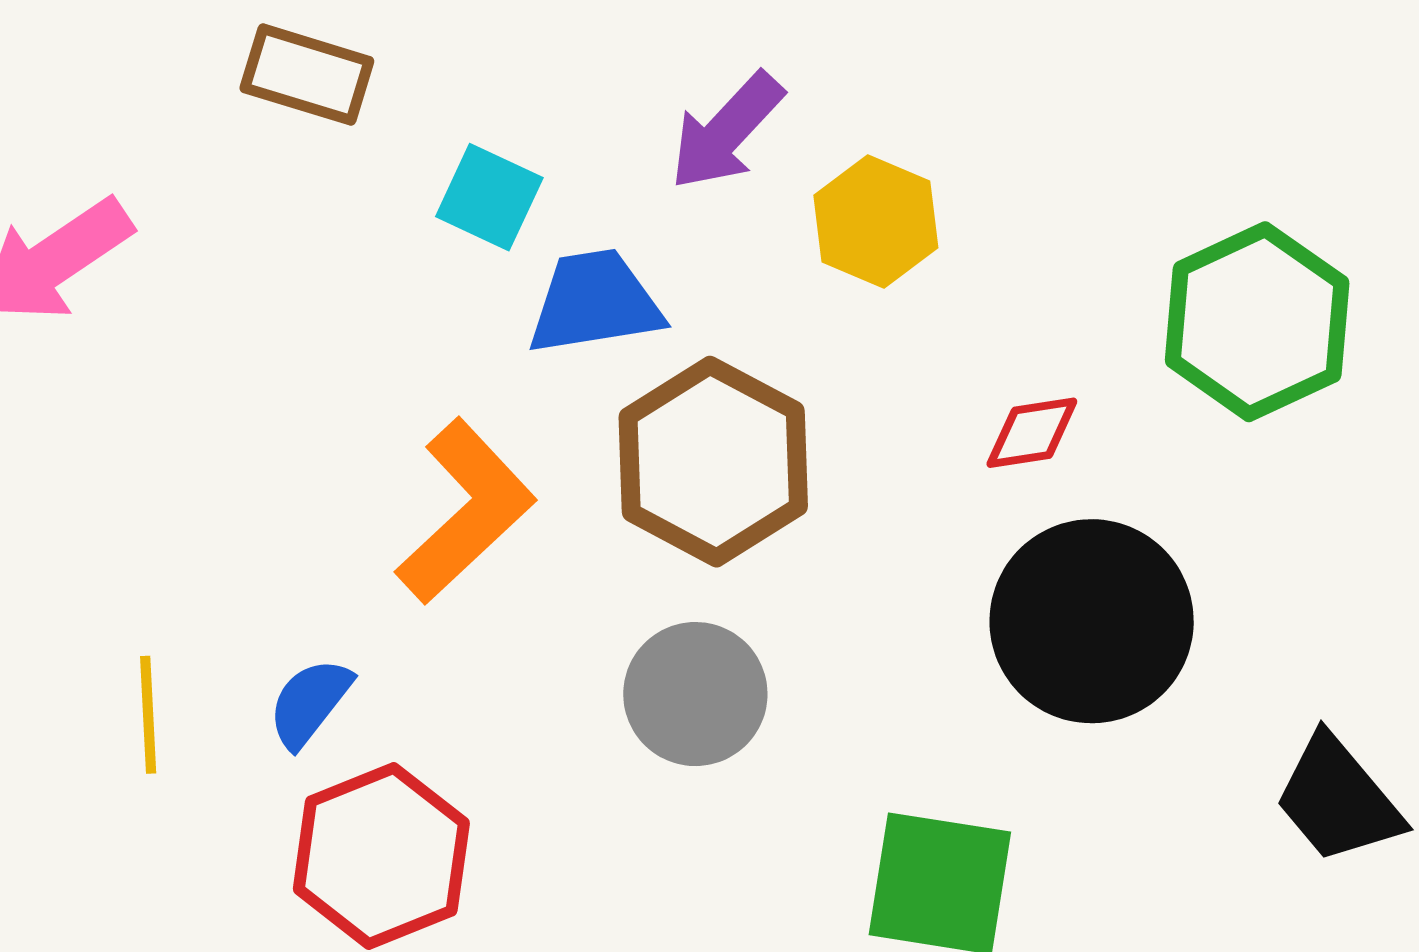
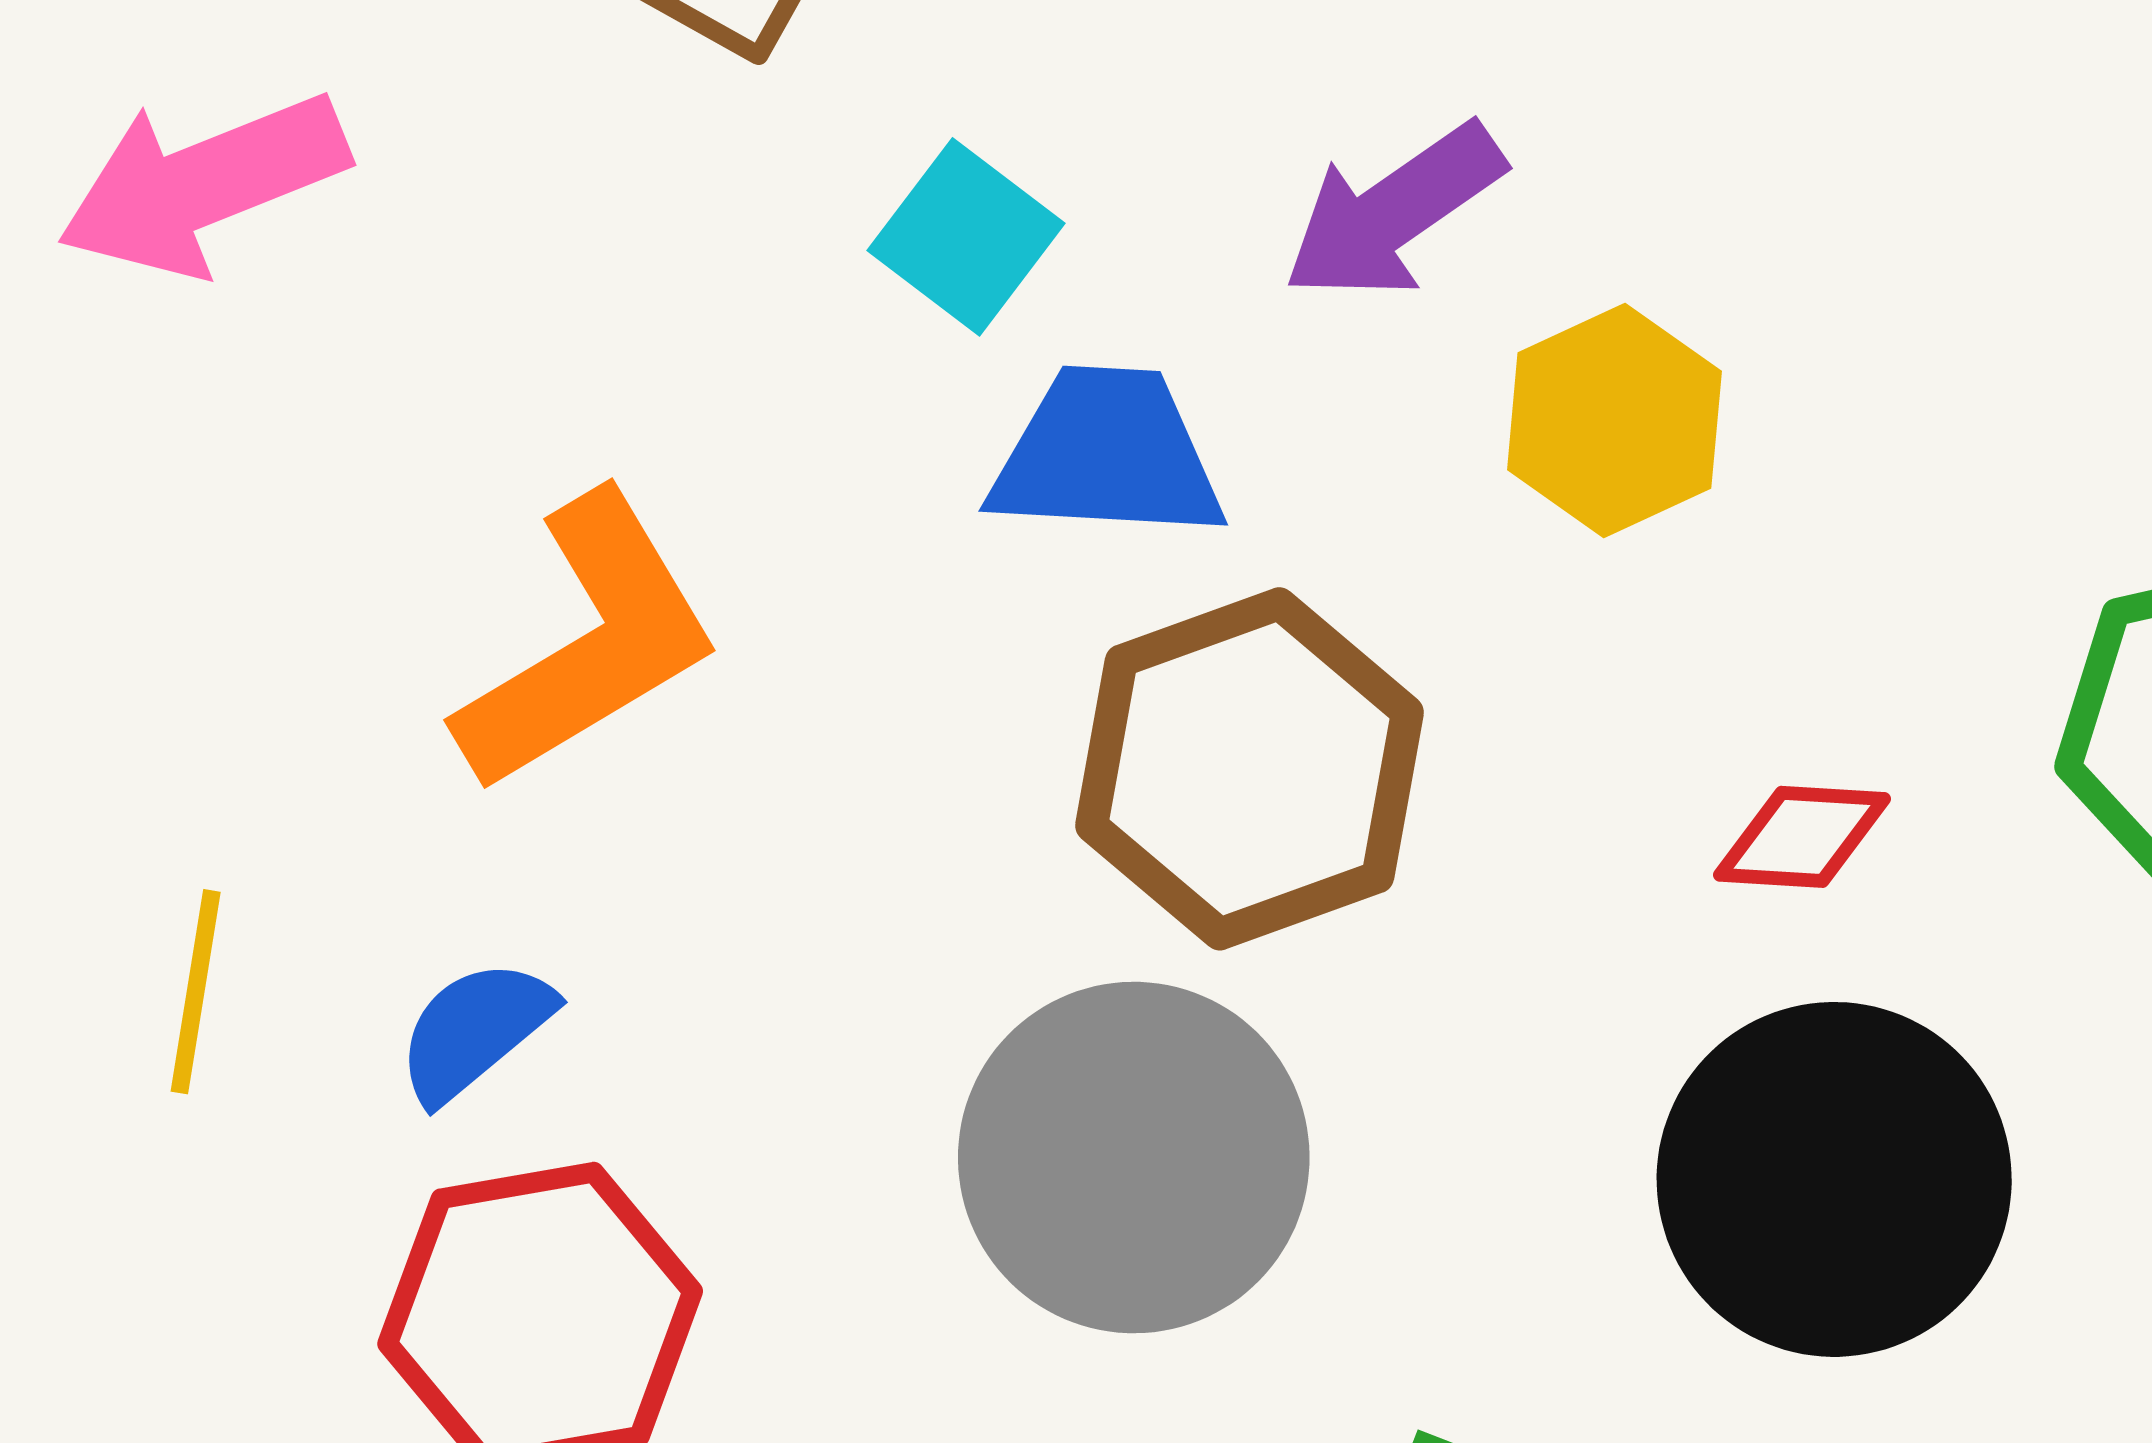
orange L-shape: (466, 511) -> (589, 643), moved
gray circle: (695, 694) -> (1134, 1158), size x1.4

